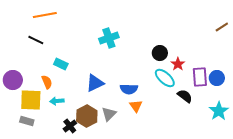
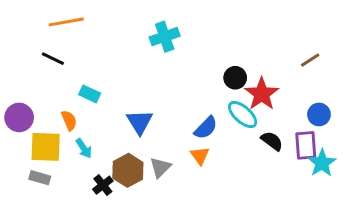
brown line: (222, 27) -> (310, 60), moved
cyan cross: (109, 38) -> (165, 37), moved
red star: (178, 64) -> (262, 94), size x1.6
purple rectangle: (200, 77) -> (306, 145), moved
blue triangle: (95, 83) -> (140, 122), turned -36
blue semicircle: (129, 89) -> (206, 128), moved, turned -48
cyan arrow: (57, 101) -> (84, 148), turned -120

